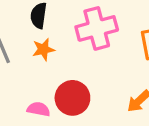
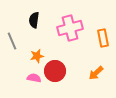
orange star: (43, 49) -> (37, 56), moved

